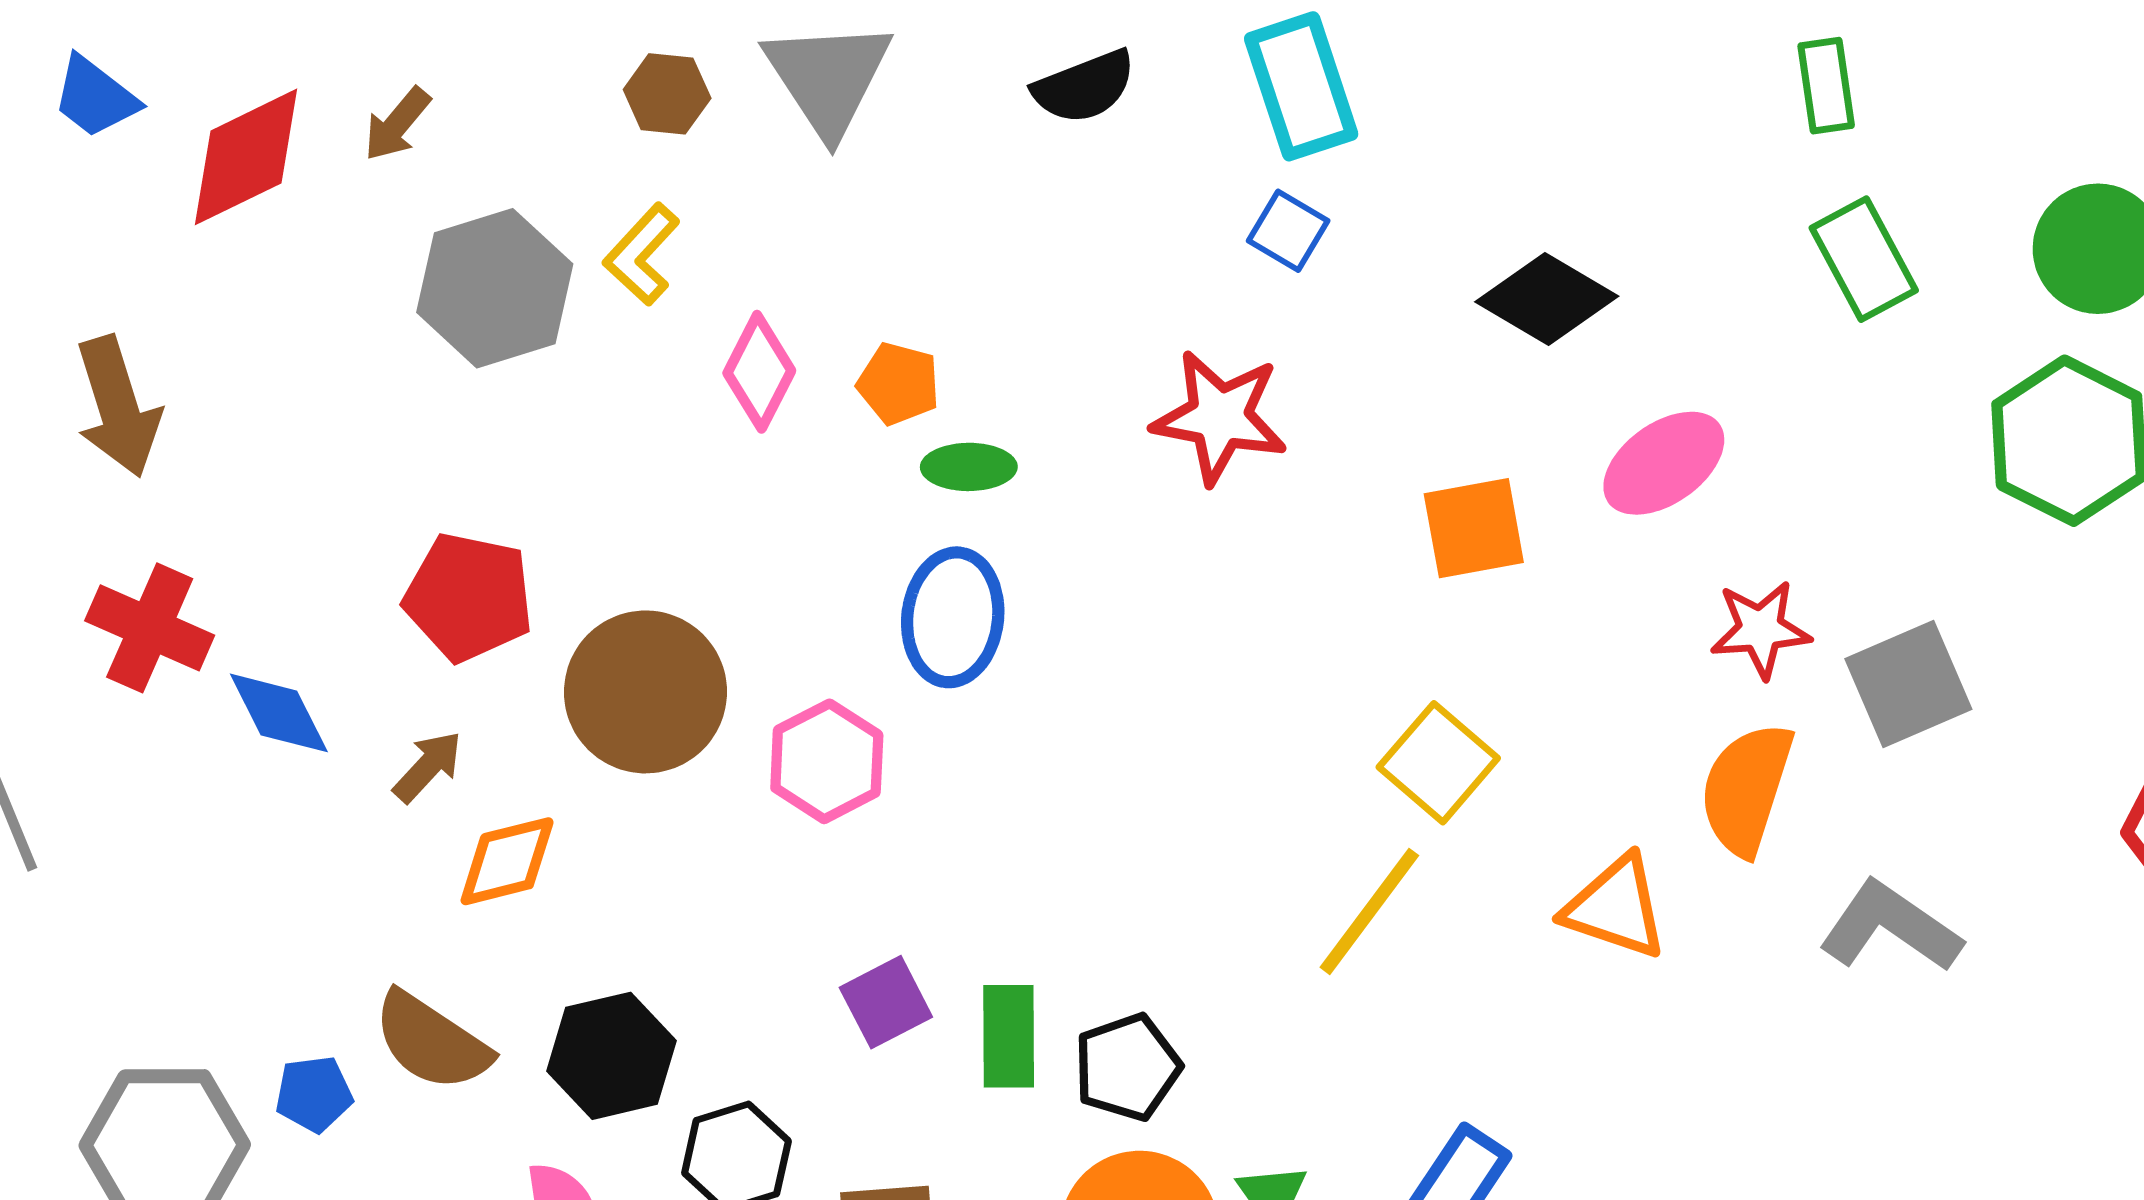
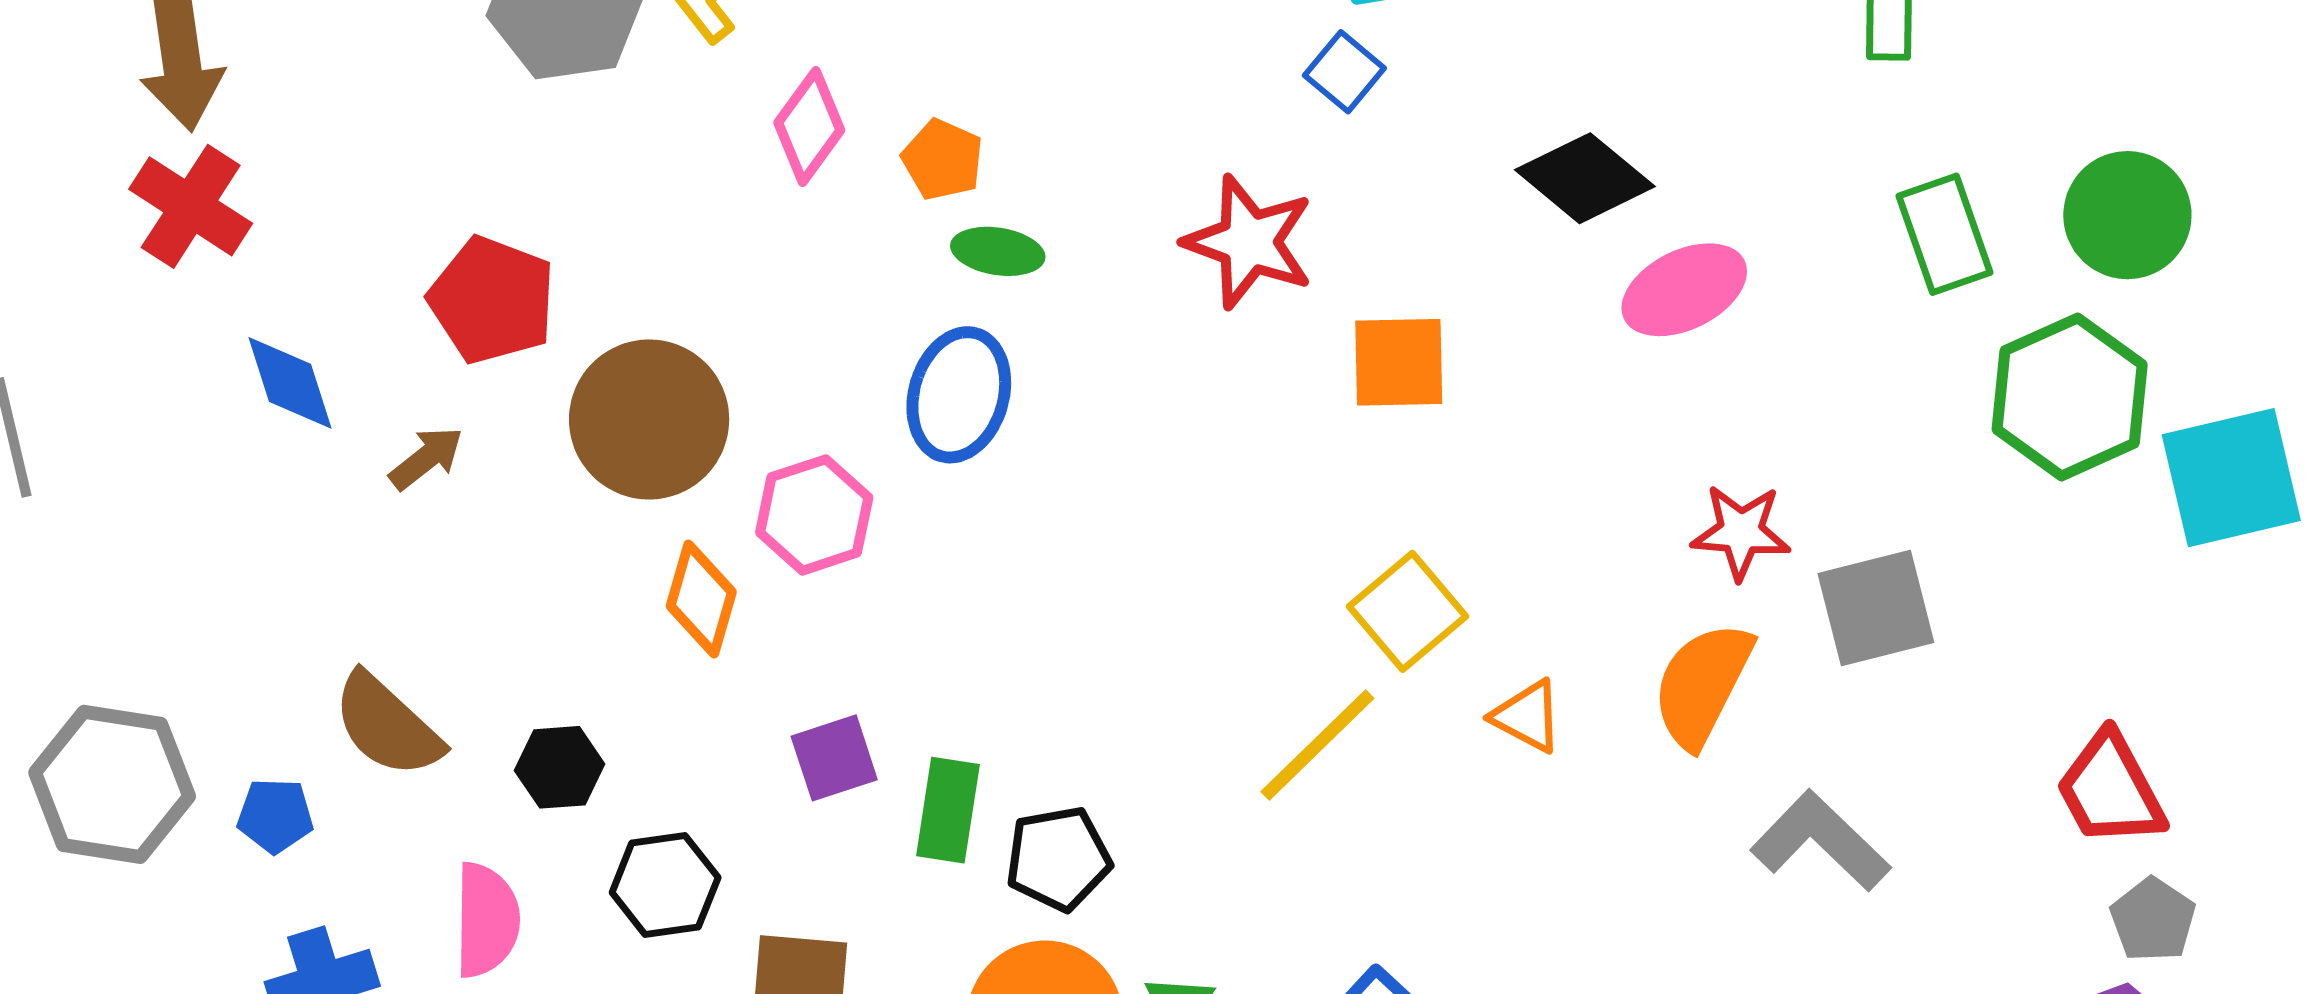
green rectangle: (1864, 259) -> (1944, 234), moved
pink ellipse: (1664, 463) -> (1684, 290), moved
orange square: (1474, 528) -> (1399, 362), moved
red cross: (150, 628) -> (191, 206), moved
orange diamond: (507, 861) -> (701, 599), moved, turned -69
orange triangle: (1616, 907) -> (1527, 716), moved, size x0.7
black hexagon: (612, 1056) -> (560, 767), size x0.7
blue pentagon: (314, 1094) -> (275, 816), moved

